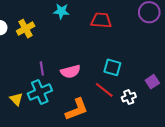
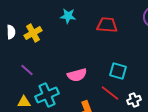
purple line: (42, 68) -> (27, 70), moved, turned -40
yellow triangle: (16, 99) -> (24, 102), turned -48

